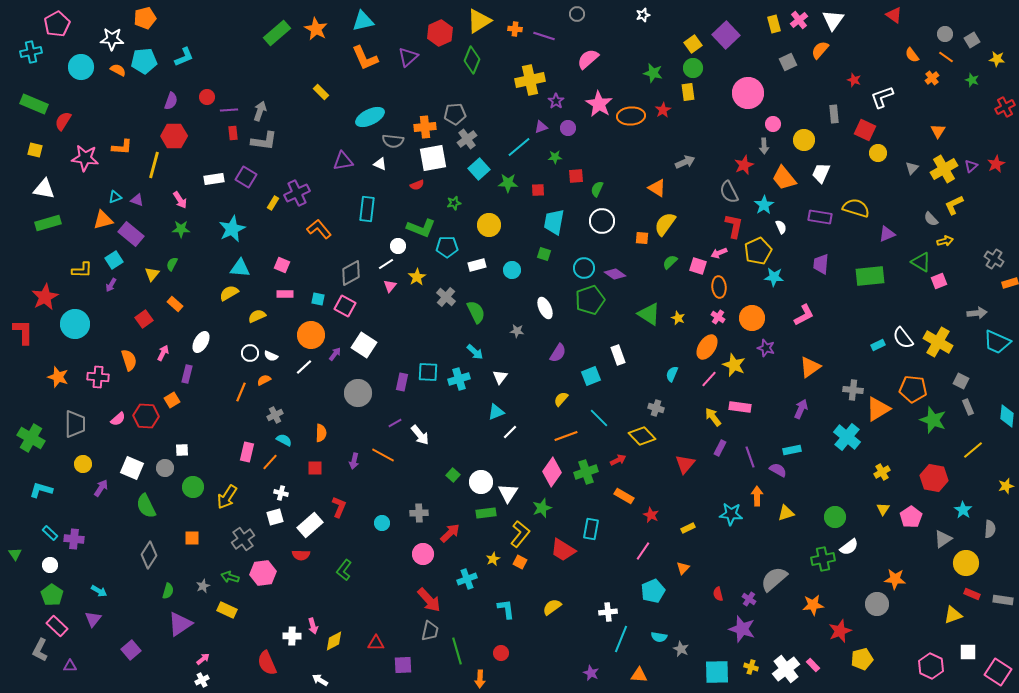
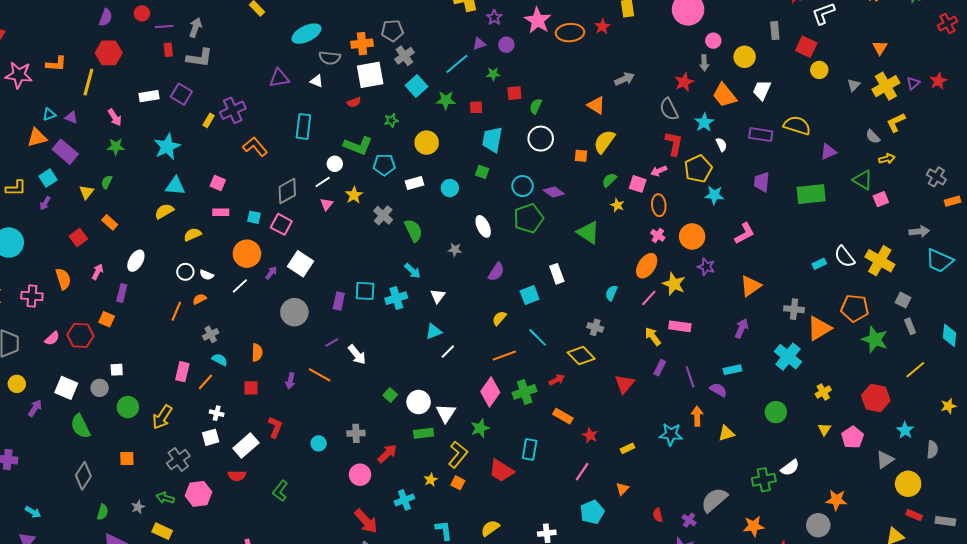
yellow star: (678, 318) -> (617, 205), moved
orange square: (172, 400) -> (107, 319), turned -35
green circle: (835, 517) -> (776, 412), moved

